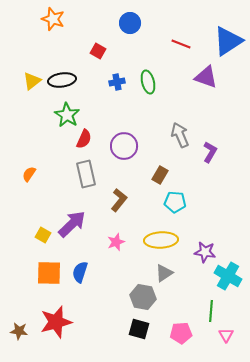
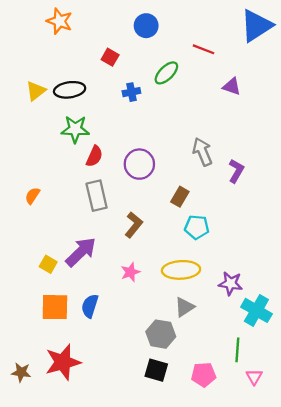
blue triangle: (228, 41) -> (256, 26), moved
purple triangle: (206, 77) -> (232, 86), size x0.7
green ellipse: (148, 82) -> (166, 73), moved, turned 60
green star: (67, 115) -> (75, 129), turned -30

